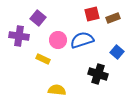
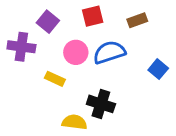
red square: (92, 14) -> (93, 16), moved
brown rectangle: (113, 18) -> (137, 20), moved
black cross: (98, 74) -> (101, 104), moved

